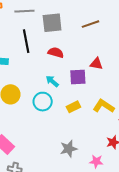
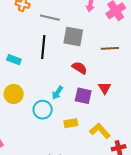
red semicircle: (56, 53) -> (79, 68), moved
red triangle: (96, 64) -> (105, 88), turned 32
cyan arrow: (52, 81) -> (57, 93), turned -112

